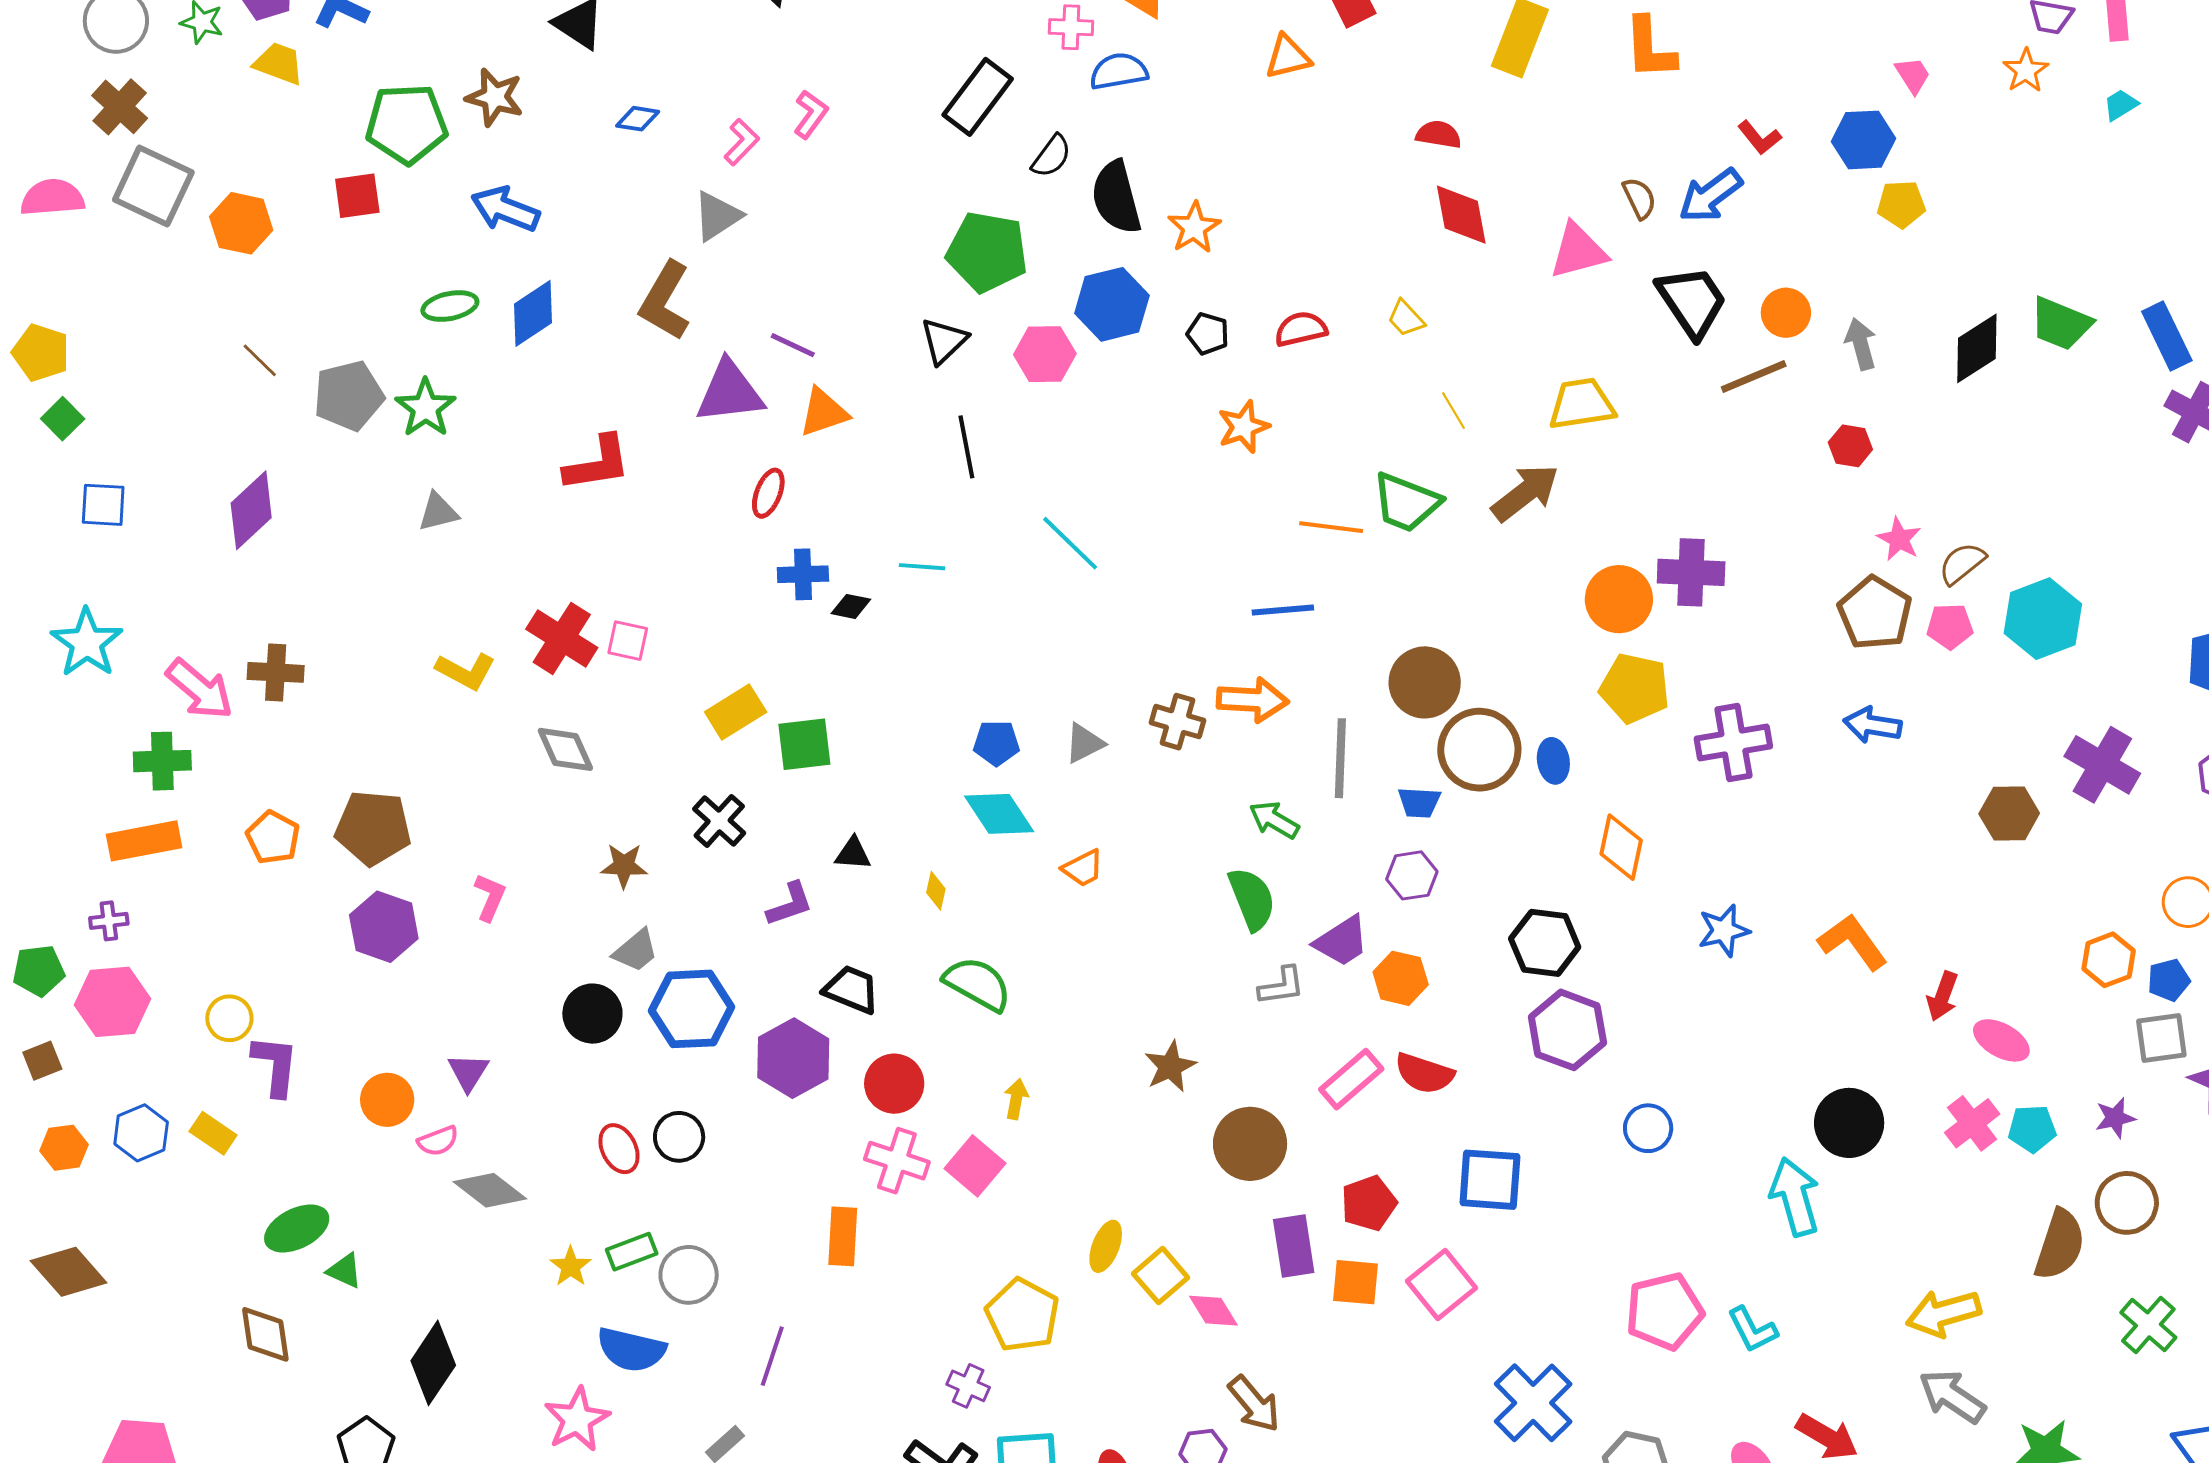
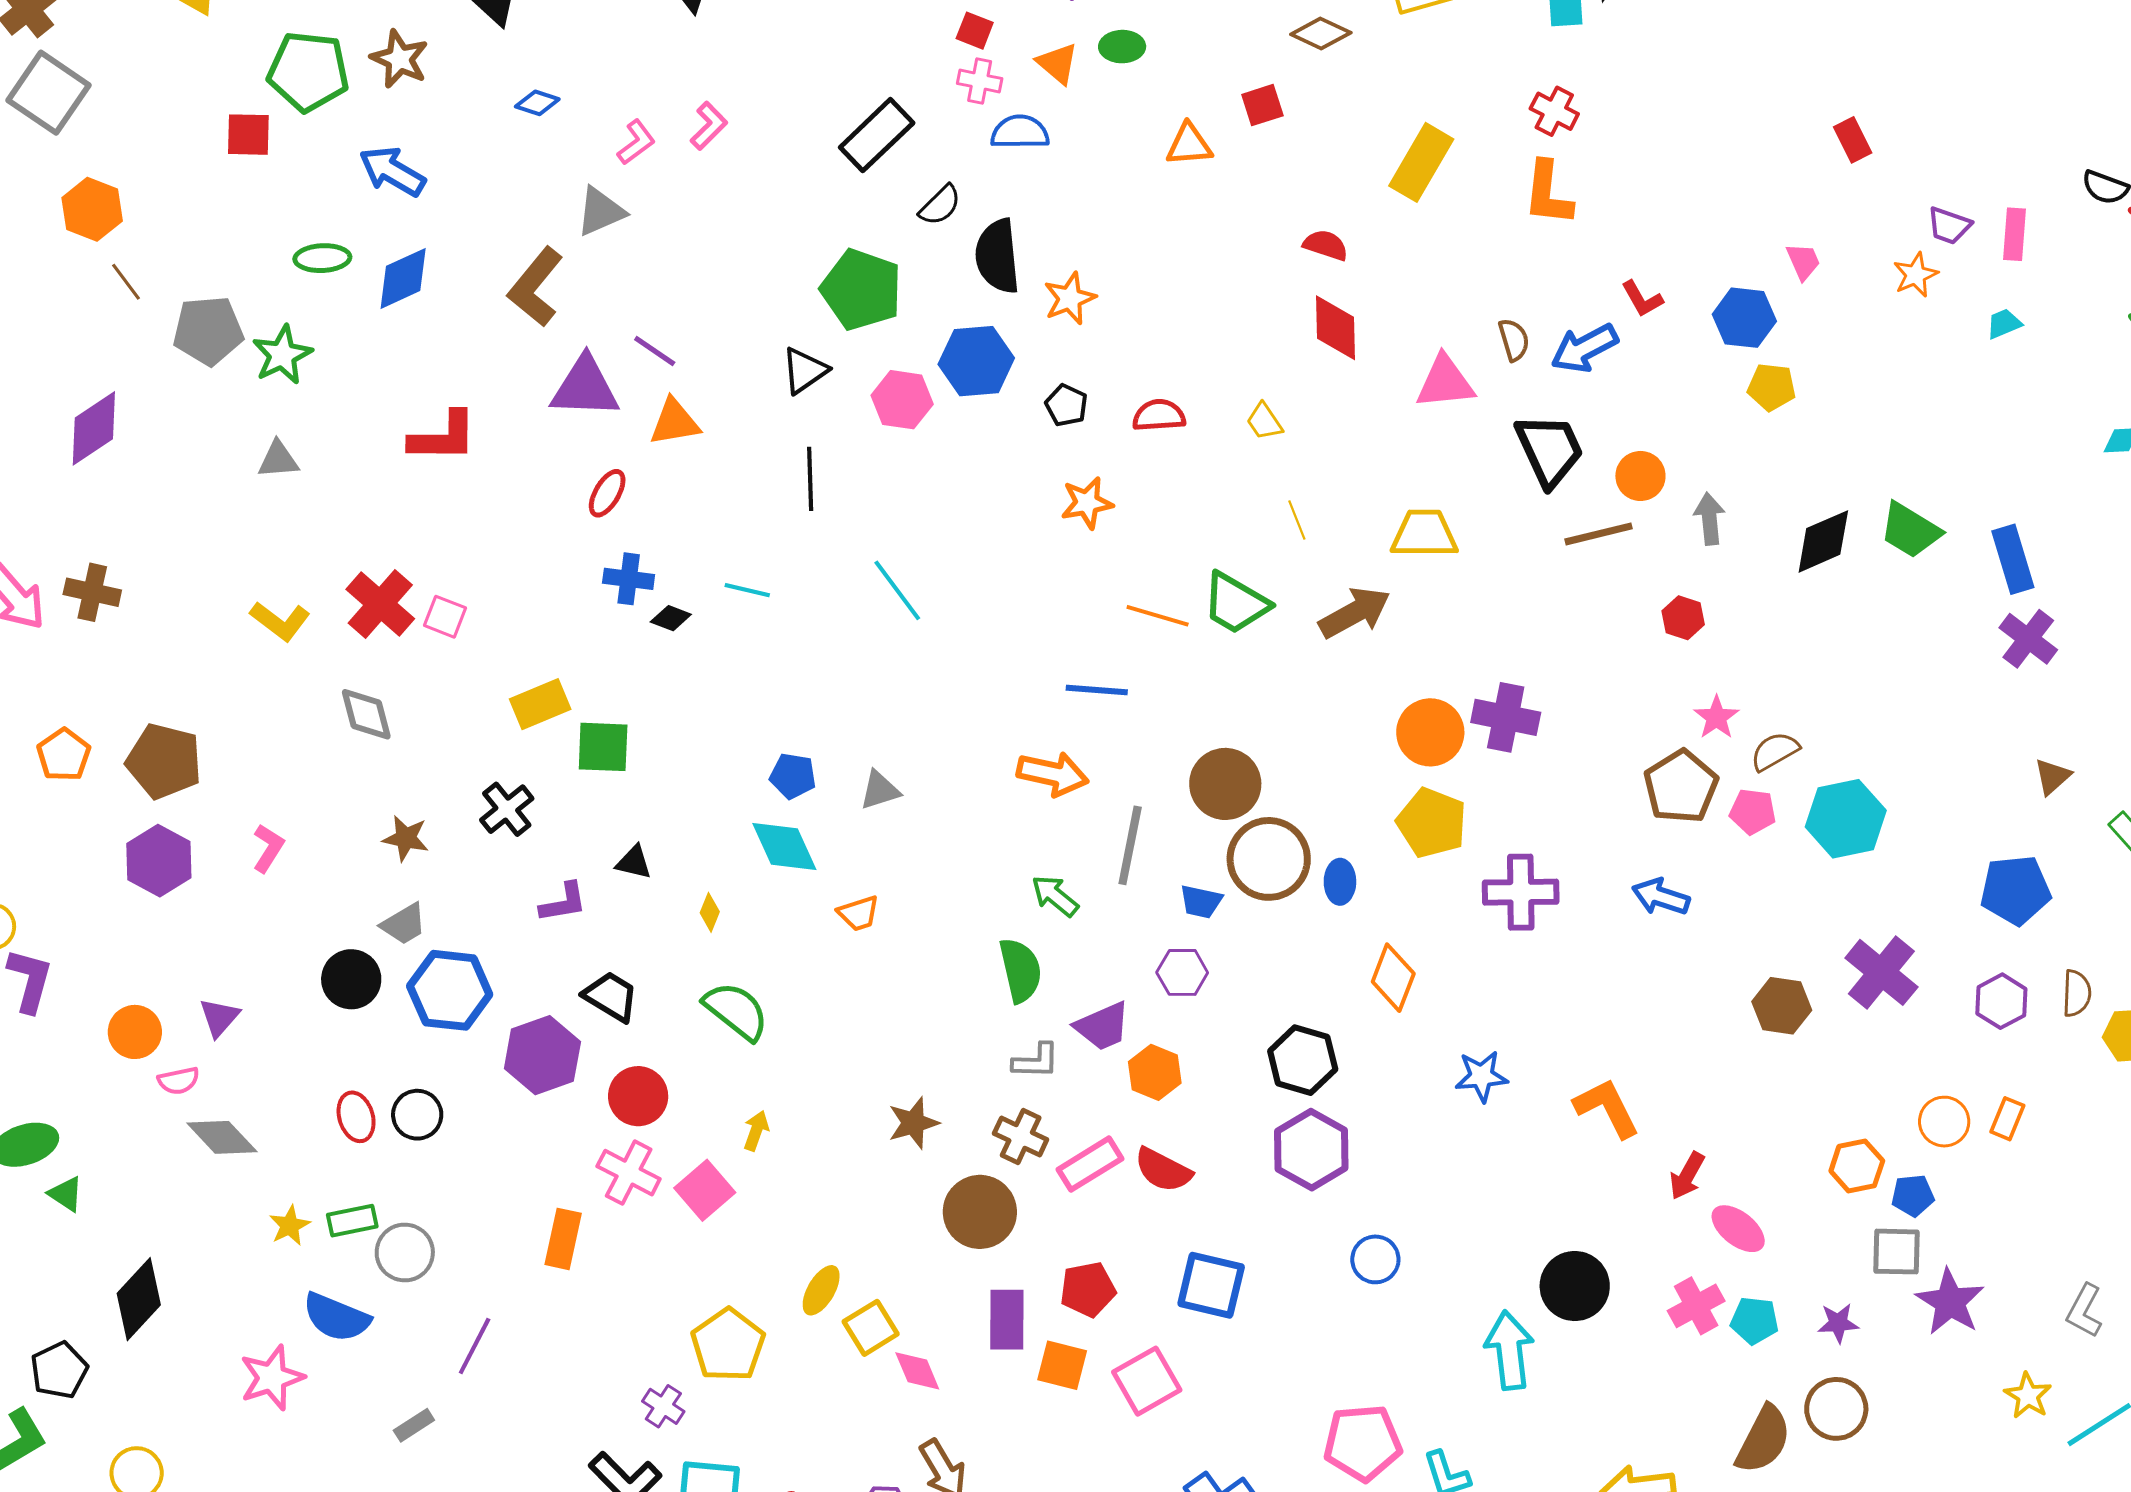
orange hexagon: (241, 223) -> (92, 209), moved
brown cross: (1177, 722) -> (1021, 1136), moved

